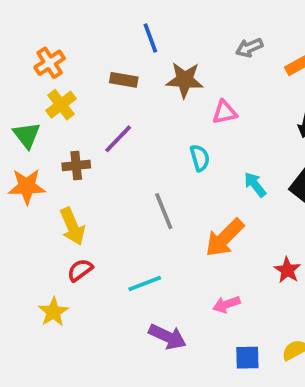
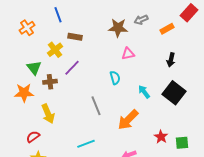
blue line: (150, 38) -> (58, 15), moved
orange cross: (50, 63) -> (27, 28), moved
brown star: (185, 80) -> (118, 28), moved
yellow cross: (61, 105) -> (55, 50), moved
green triangle: (27, 135) -> (34, 68), moved
red semicircle: (80, 270) -> (33, 137), moved

